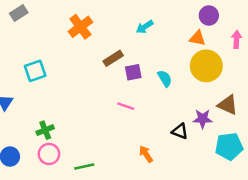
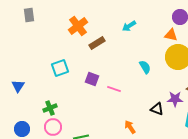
gray rectangle: (19, 13) -> (29, 15), turned -64
brown rectangle: (113, 58) -> (97, 43), moved
cyan square: (35, 71) -> (60, 68), moved
purple square: (133, 72) -> (92, 79), moved, turned 32

